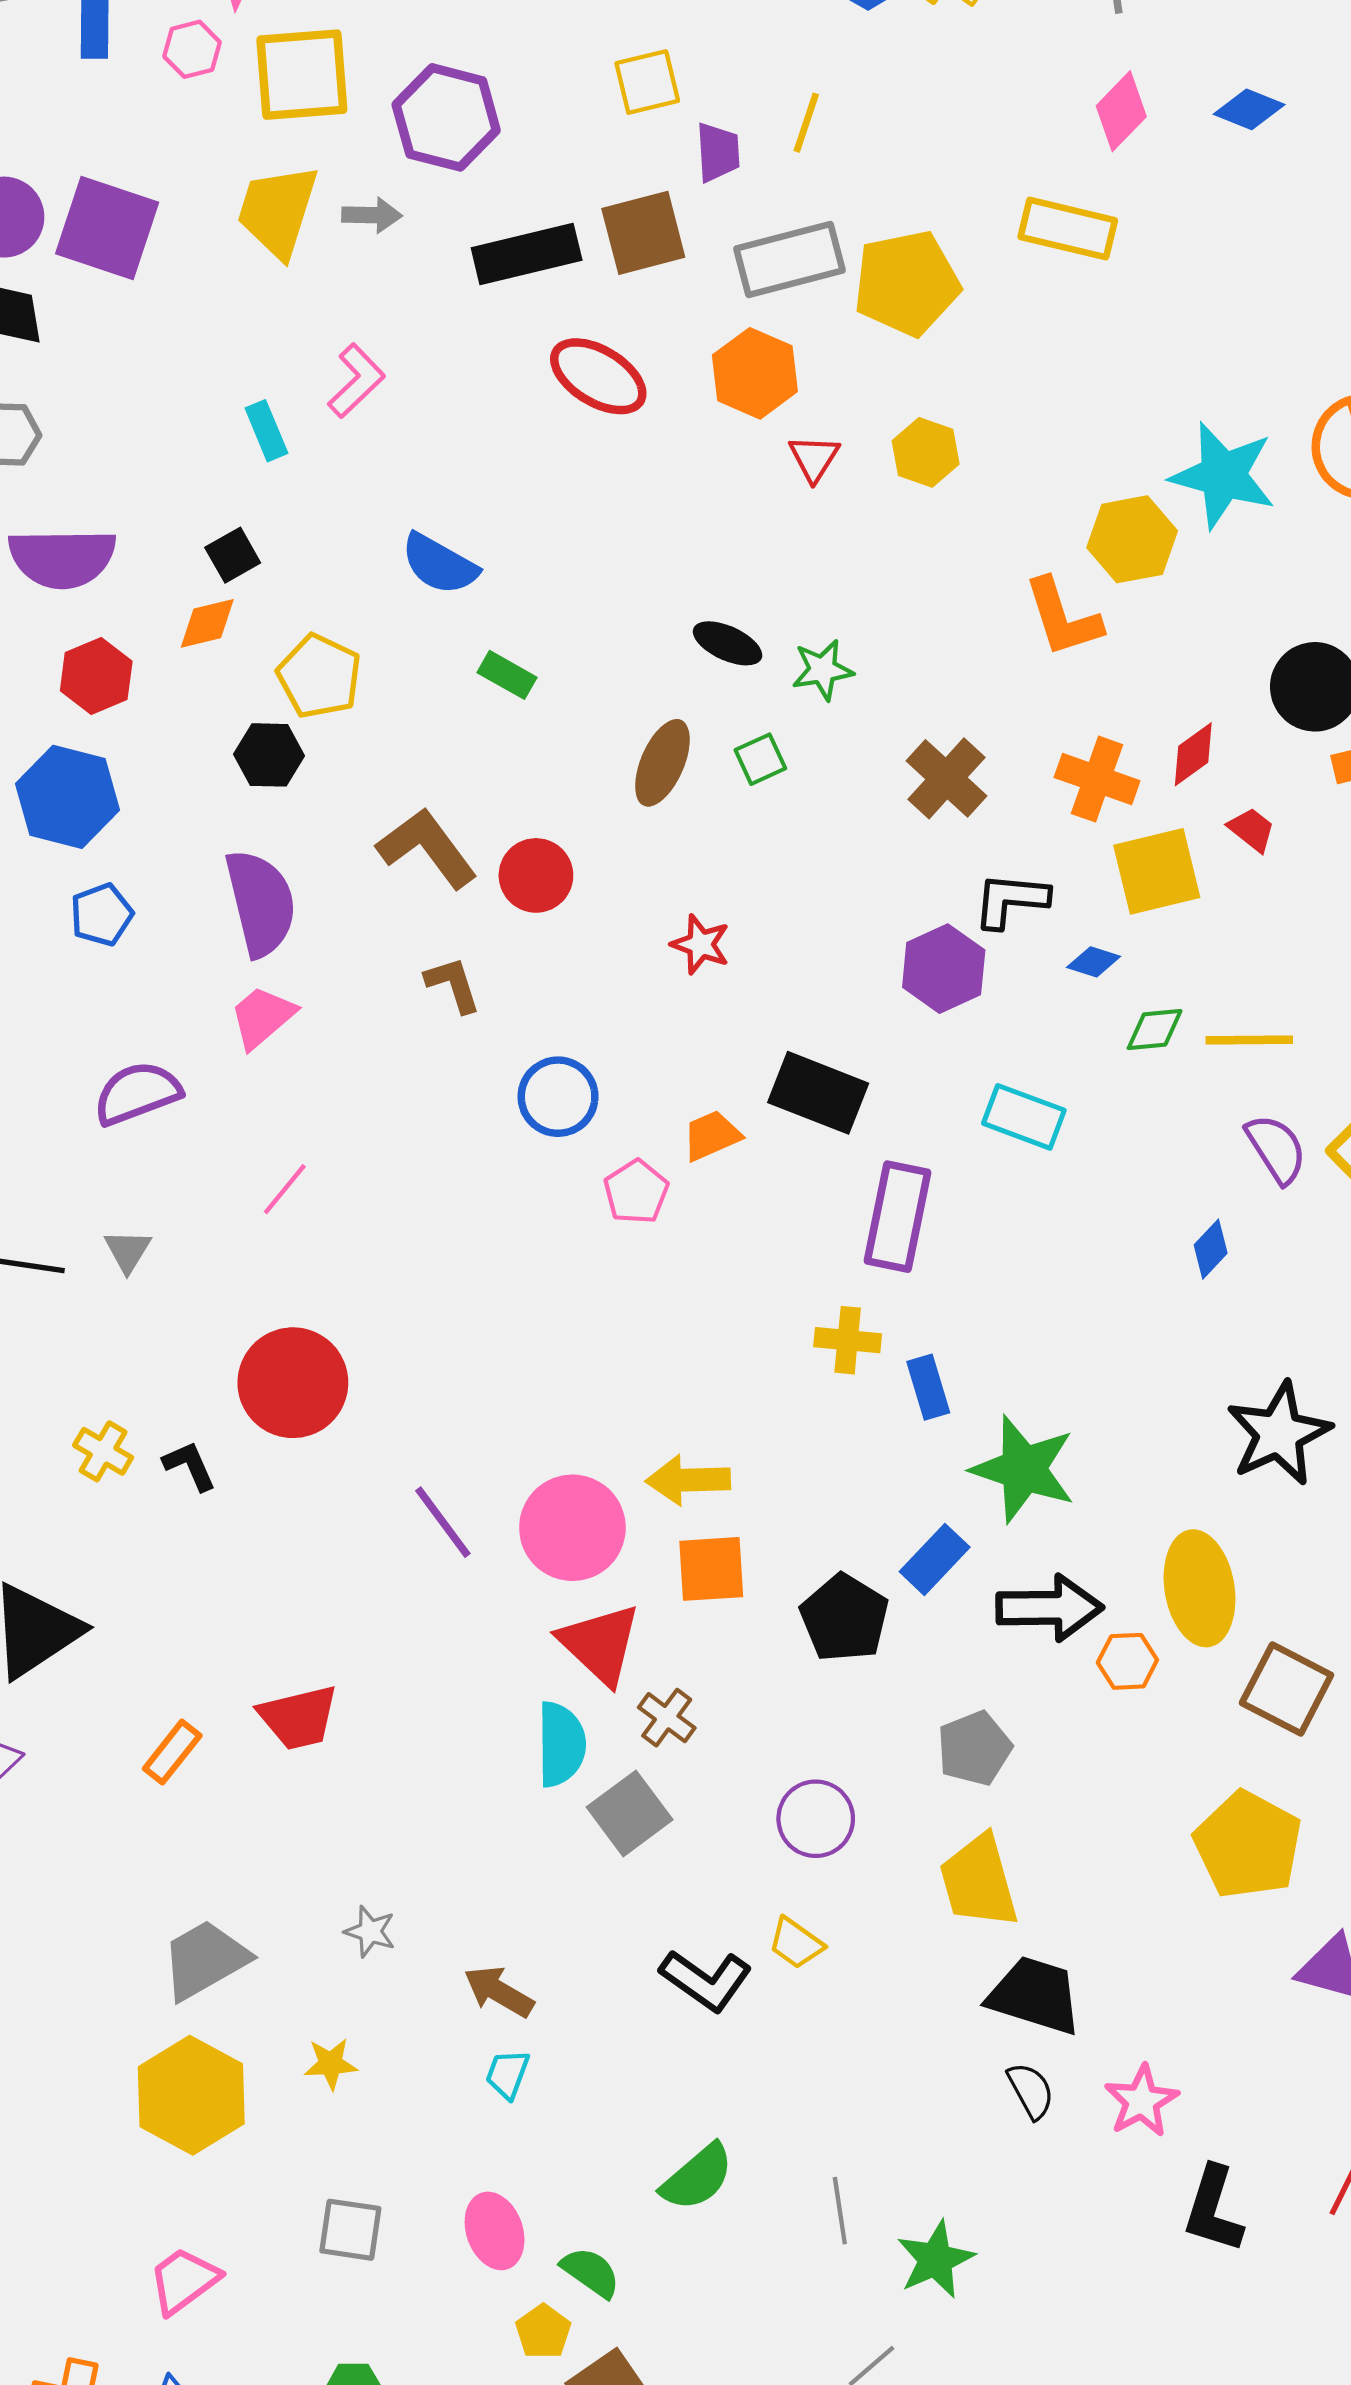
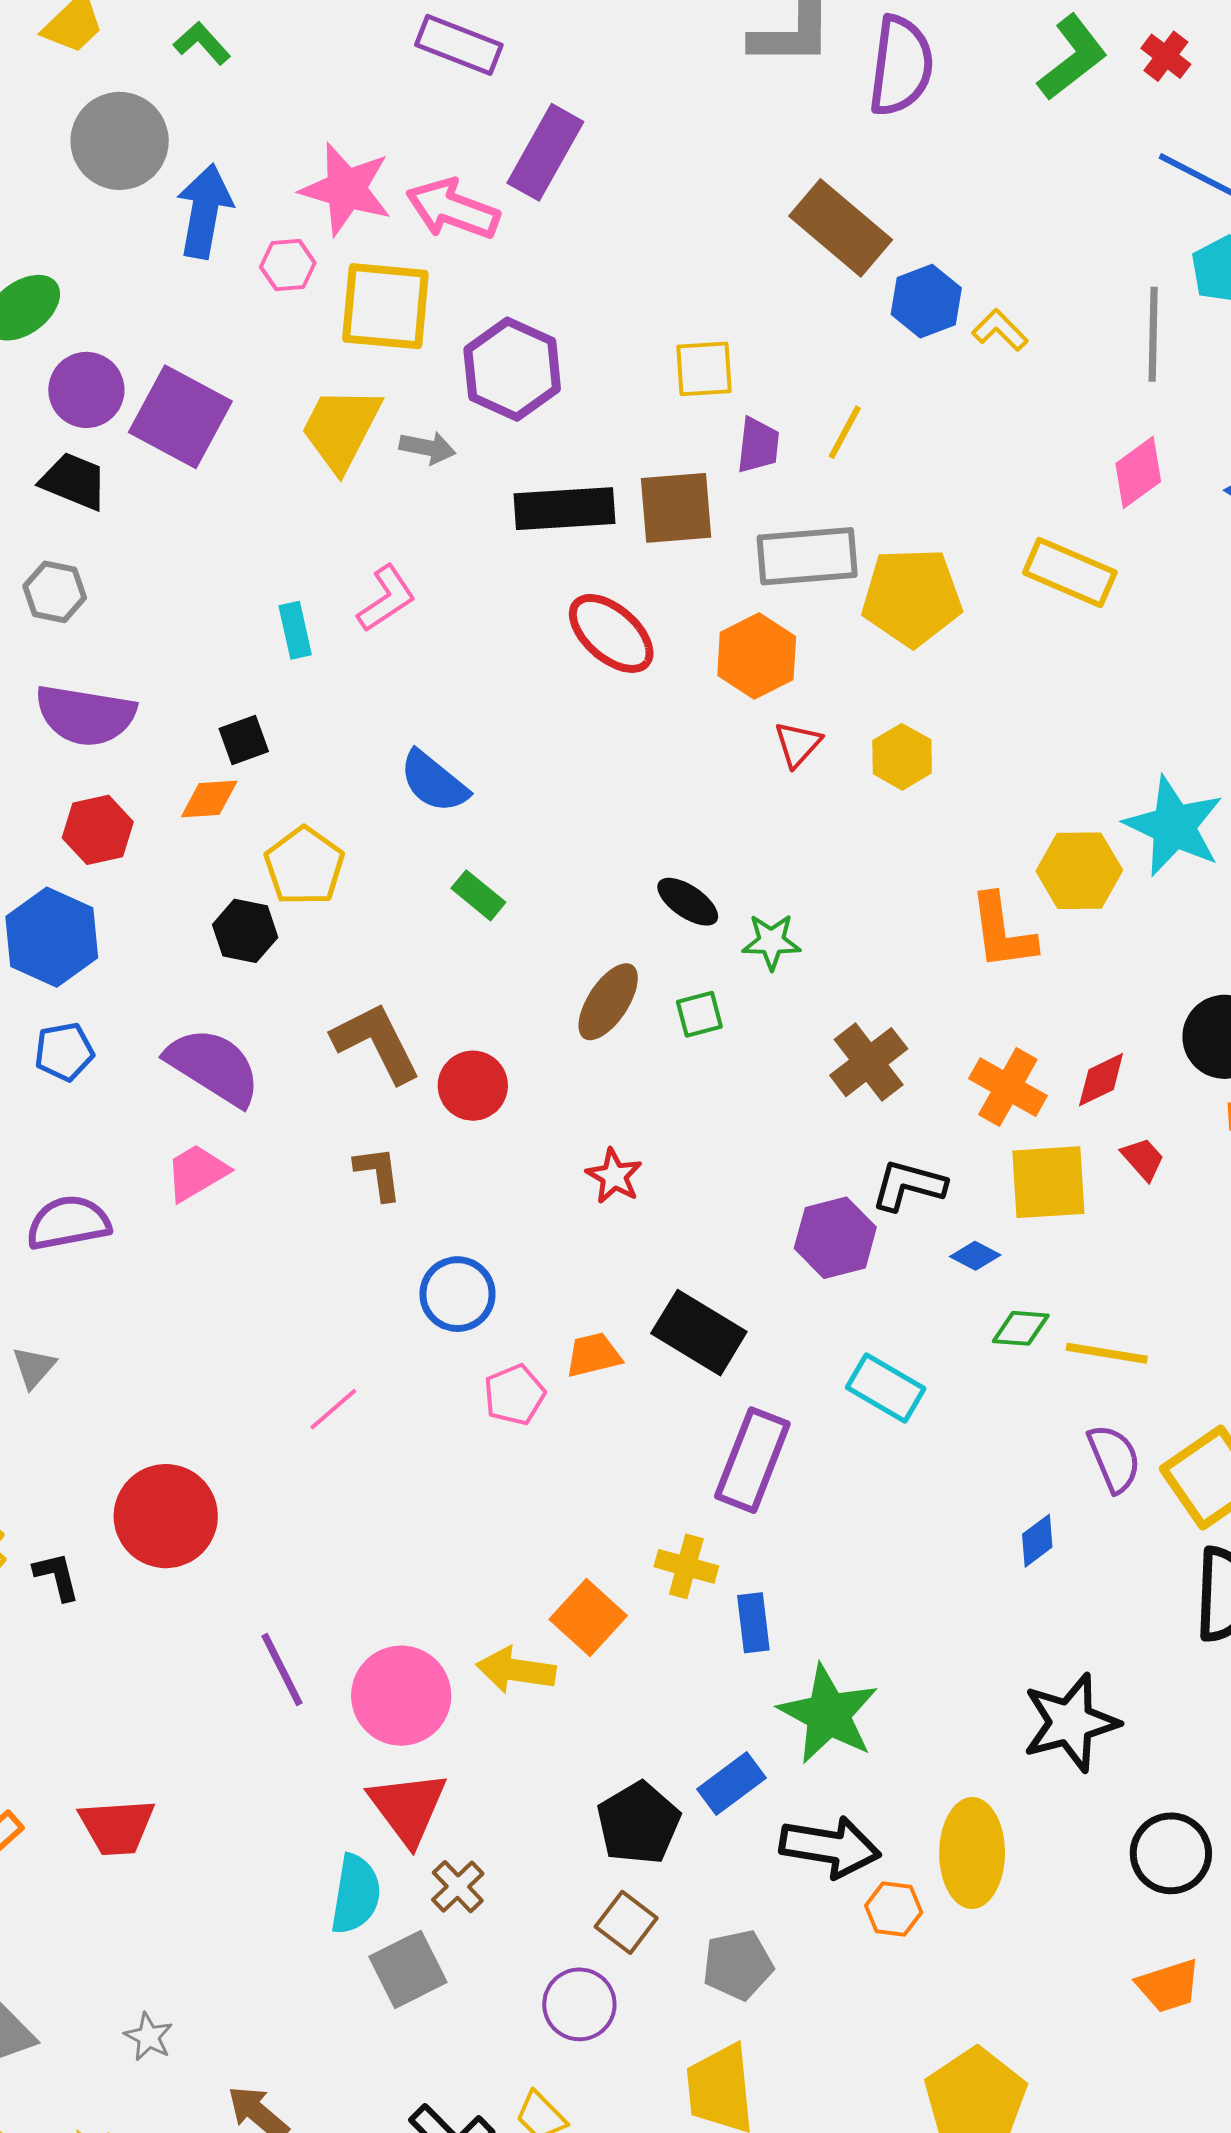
purple semicircle: (261, 903) -> (213, 1067), turned -54
pink line: (285, 1189) -> (333, 1409), moved
orange square: (711, 1569) -> (588, 1618), moved, turned 36
brown square: (1287, 1689) -> (626, 1922), moved, size x0.7

